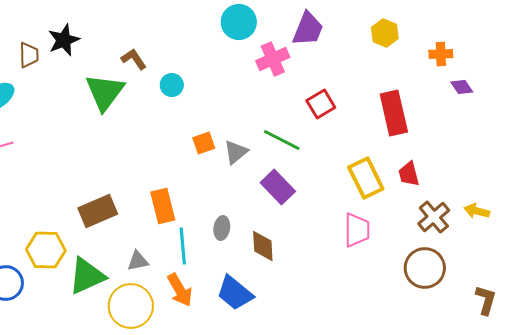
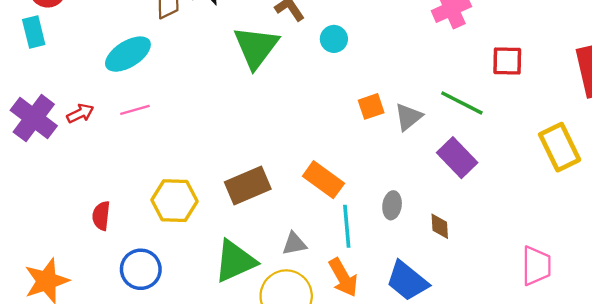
red square: (321, 104) -> (507, 61), turned 32
orange rectangle: (163, 206) -> (323, 180), turned -40
pink trapezoid: (357, 230) -> (536, 266), moved
brown diamond: (263, 246) -> (440, 226), size x0.7
yellow hexagon: (46, 250) -> (175, 201), moved

